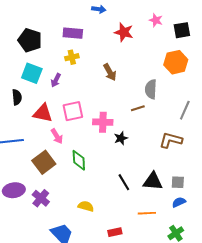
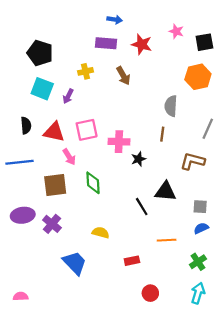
purple rectangle: (73, 33) -> (106, 43), moved
brown arrow: (110, 72) -> (123, 76), moved
black semicircle: (17, 97) -> (26, 125), moved
brown line: (138, 108) -> (162, 134), moved, turned -64
brown square: (44, 162) -> (55, 185), turned 30
black triangle: (153, 181) -> (165, 191), moved

